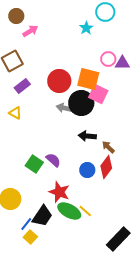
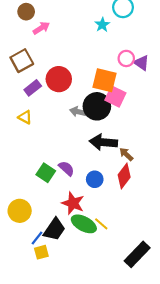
purple triangle: (122, 63) -> (141, 63), turned 35
red circle: (59, 81) -> (59, 79), moved
black arrow: (87, 136) -> (103, 142), size x1.4
blue circle: (87, 170) -> (95, 179), moved
yellow square: (30, 237) -> (41, 252), turned 32

